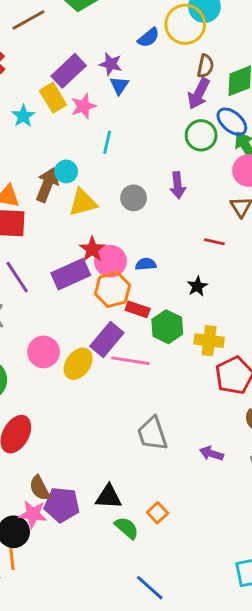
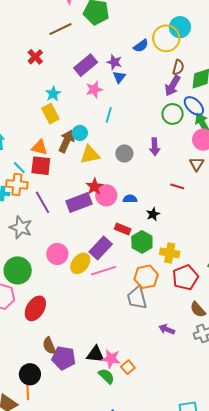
yellow rectangle: (53, 98) -> (50, 114), moved
black star: (197, 286) -> (153, 214), moved
orange hexagon: (113, 290) -> (146, 277), moved
pink line: (130, 361) -> (103, 271), moved, turned -30
gray trapezoid: (152, 434) -> (137, 298), moved
pink star: (33, 514) -> (111, 359), moved

